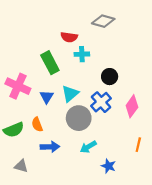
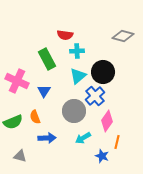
gray diamond: (103, 21) -> (123, 36), moved
black circle: (110, 77) -> (103, 72), size x1.5
cyan triangle: (70, 94) -> (78, 76), moved
pink diamond: (132, 106) -> (107, 121), moved
orange line: (138, 145) -> (117, 142), moved

